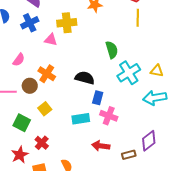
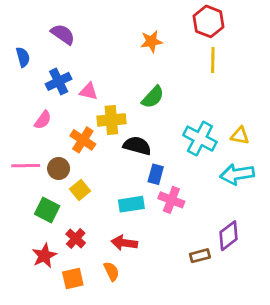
blue cross: (30, 23) -> (59, 81), moved
yellow cross: (67, 23) -> (111, 120), moved
green semicircle: (112, 50) -> (153, 97), moved, turned 60
cyan cross: (129, 73) -> (200, 139), turned -30
brown circle: (30, 86) -> (59, 169), moved
red arrow: (101, 146) -> (124, 243), moved

